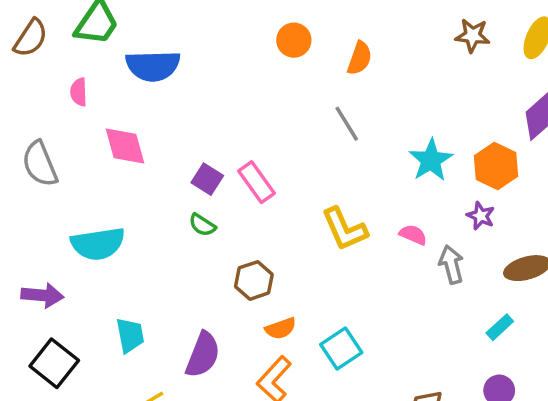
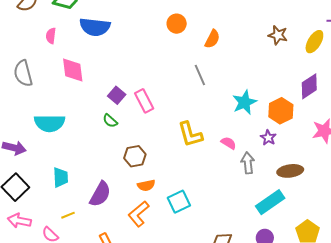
cyan rectangle: (500, 327) -> (270, 202), size x1.8

